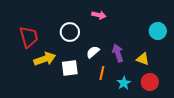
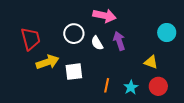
pink arrow: (99, 15) -> (104, 16), size x1.5
white semicircle: (93, 52) -> (97, 43), moved, turned -80
purple arrow: (118, 53) -> (119, 41), moved
orange line: (102, 73) -> (107, 85), moved

